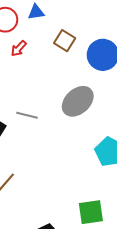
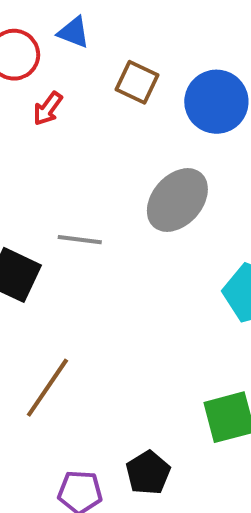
blue triangle: (36, 12) -> (74, 32), turned 36

